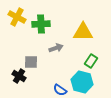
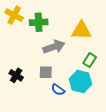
gray arrow: (56, 48) -> (54, 47), size x1.5
gray square: (31, 62) -> (46, 72), moved

